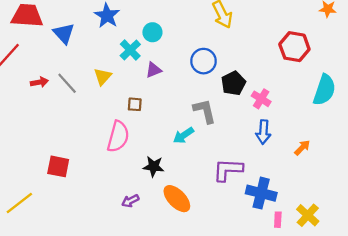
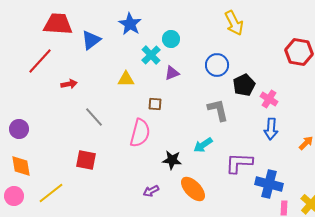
blue triangle: (64, 33) -> (91, 40), turned 35
yellow triangle: (103, 77) -> (126, 79), turned 48
gray line: (67, 83) -> (94, 117), moved
cyan arrow: (184, 135) -> (203, 145), moved

